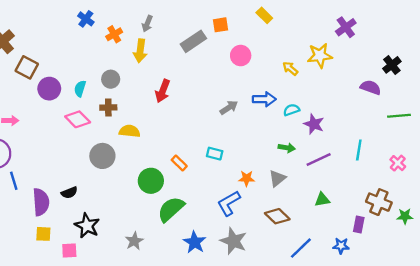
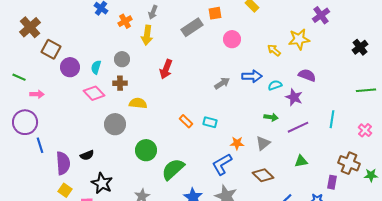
purple semicircle: (371, 87) -> (307, 75), moved
orange rectangle: (179, 163) -> (186, 121), moved
green circle: (151, 181) -> (146, 150), moved
yellow square: (43, 234) -> (65, 190), turned 32

